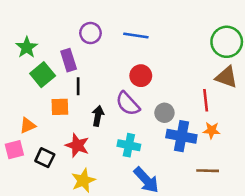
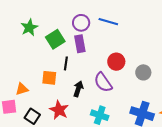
blue line: (136, 36) -> (108, 22), moved
purple rectangle: (69, 60) -> (80, 44), moved
green square: (43, 75) -> (55, 39), moved
gray circle: (164, 113) -> (143, 72), moved

